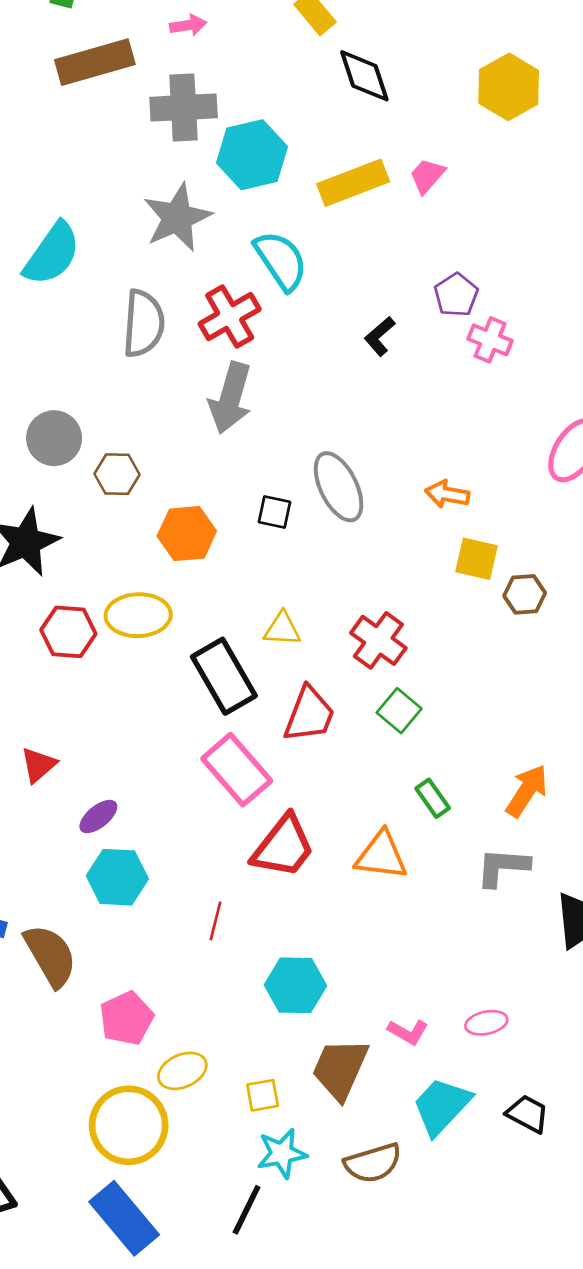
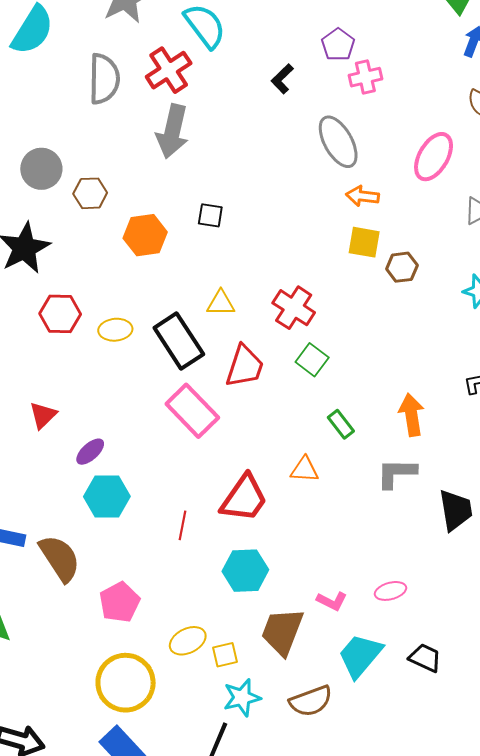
pink cross: (490, 340) -> (365, 77), turned -32
gray ellipse: (339, 487) -> (338, 142), moved
orange arrow: (447, 494) -> (362, 196), moved
yellow ellipse: (138, 615) -> (115, 330), moved, size x0.7
orange arrow: (527, 791) -> (411, 415), turned -39
red trapezoid: (283, 847) -> (244, 498), moved
orange triangle: (381, 856) -> (305, 469), size x0.7
yellow ellipse: (182, 1071) -> (188, 641), moved

